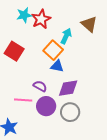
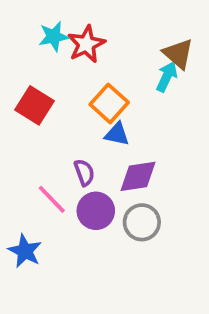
cyan arrow: (66, 36) -> (167, 77), moved
purple semicircle: (40, 86) -> (84, 172), turned 40
pink line: (23, 100) -> (52, 199), turned 42

